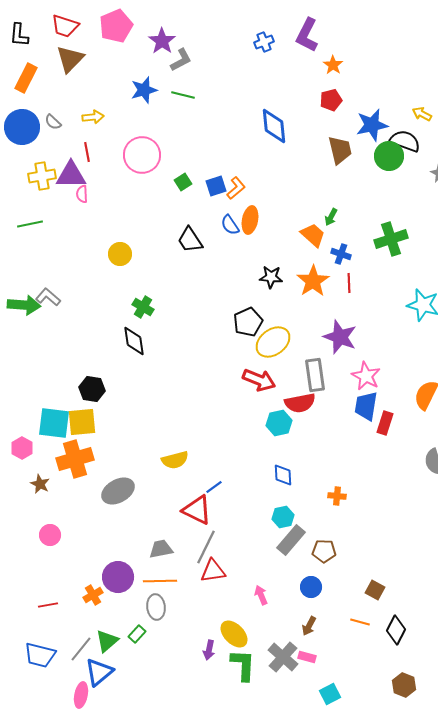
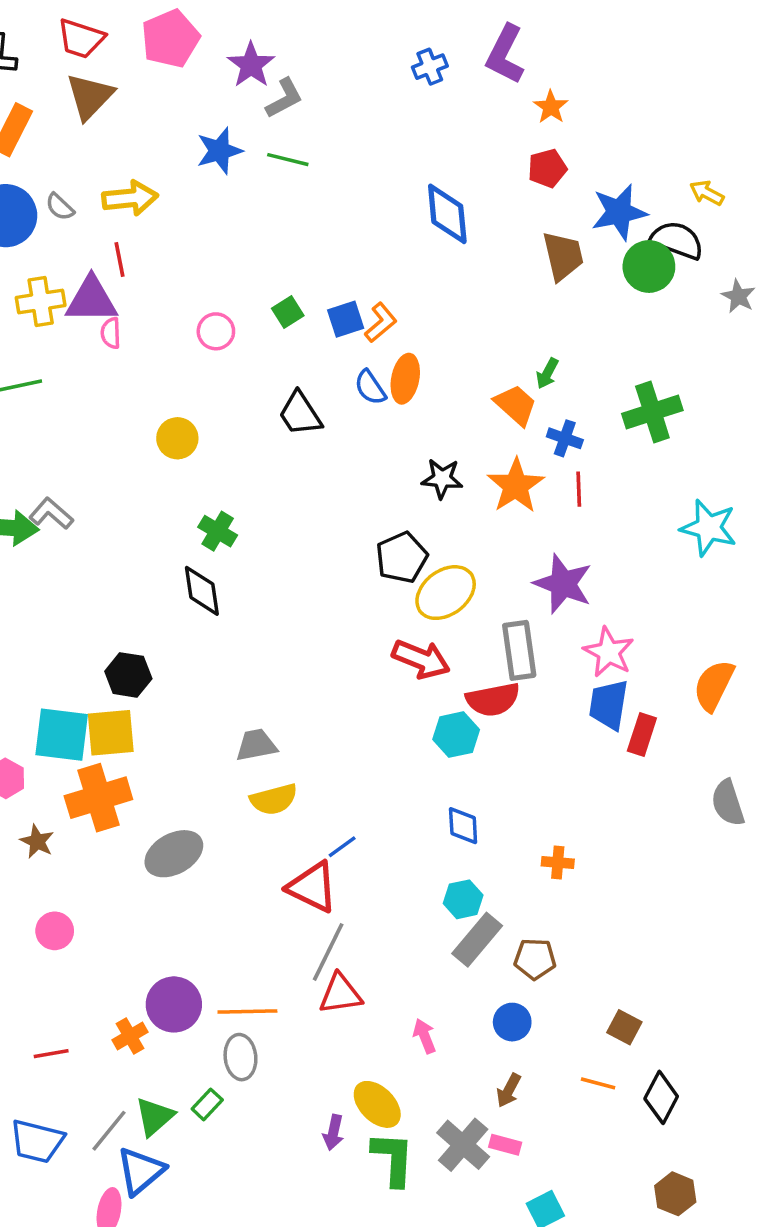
yellow arrow: (93, 117) -> (130, 198), size x1.4
pink circle: (142, 155) -> (216, 331), moved, size x0.6
gray trapezoid: (161, 549) -> (256, 745), moved

